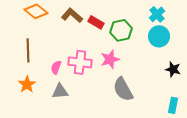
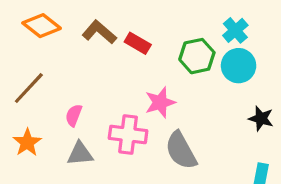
green hexagon: (121, 30) -> (197, 56), moved
brown line: (28, 50) -> (29, 88), turned 45
pink cross: (80, 62) -> (128, 134), moved

